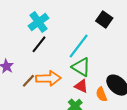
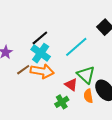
cyan cross: (38, 22) -> (41, 53), moved, turned -30
green triangle: (81, 67) -> (86, 75), moved

